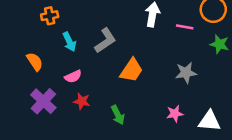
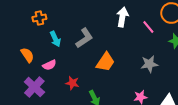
pink line: (185, 27) -> (148, 27), turned 40
pink semicircle: (73, 76) -> (49, 65), moved
red star: (82, 101) -> (72, 83), moved

